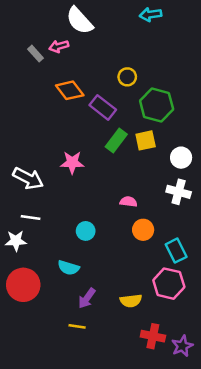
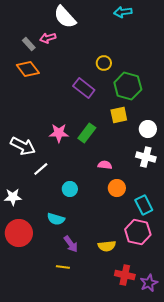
orange diamond: (70, 90) -> (28, 69), moved
green rectangle: (116, 140) -> (87, 133), moved
white line: (31, 218) -> (41, 169), moved, turned -49
purple arrow: (87, 298) -> (71, 244), turned -72

